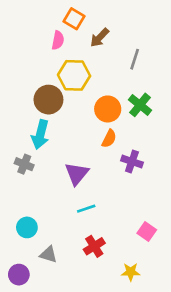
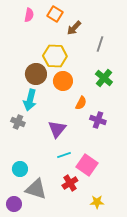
pink semicircle: (58, 40) -> (29, 15), moved
orange circle: (108, 109) -> (63, 81), moved
pink square: (147, 231) -> (87, 165), moved, size x1.5
gray triangle: (48, 254) -> (36, 189), size x1.6

